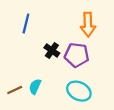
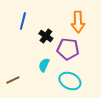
black cross: (52, 50) -> (46, 36), moved
cyan semicircle: (35, 87) -> (44, 65), moved

